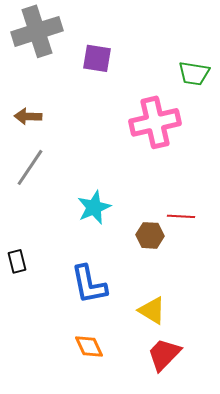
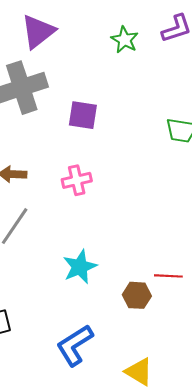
pink cross: (155, 122) -> (77, 180), moved, size x0.6
blue L-shape: (89, 284) -> (75, 345), turned 69

